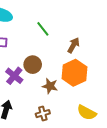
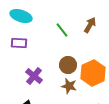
brown arrow: (73, 45) -> (90, 25), moved
brown circle: (33, 65) -> (68, 65), moved

